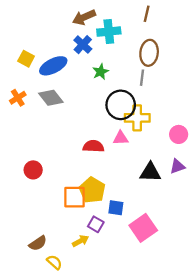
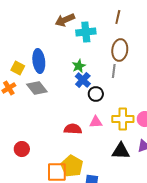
blue cross: (83, 45) -> (83, 80), moved
yellow square: (26, 59) -> (18, 68), moved
blue ellipse: (53, 66) -> (39, 61), turned -70
black circle: (121, 105) -> (96, 94), size x0.6
yellow cross: (137, 118) -> (123, 119), moved

